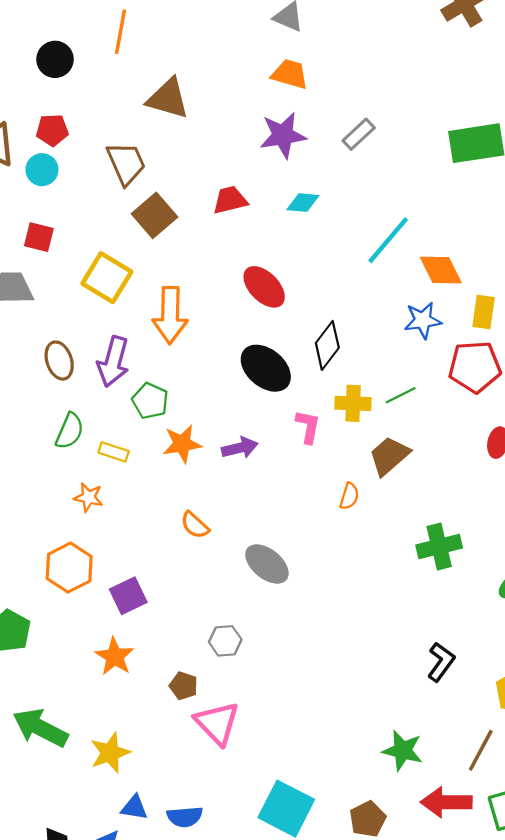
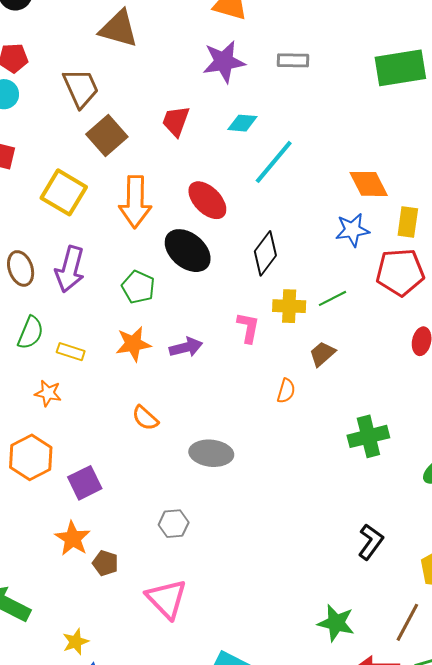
gray rectangle: (359, 134) -> (293, 60), turned 44
red trapezoid: (230, 200) -> (176, 121), turned -56
cyan line: (388, 240) -> (274, 162), moved
orange arrow: (170, 315) -> (135, 202), moved
black ellipse: (266, 368) -> (188, 251), moved
green pentagon: (150, 401) -> (138, 287), moved
brown trapezoid: (389, 456) -> (322, 354), size x0.7
gray ellipse: (267, 564) -> (211, 453), turned -33
brown pentagon: (184, 686) -> (105, 563), moved
yellow star: (110, 753) -> (76, 642), moved, size x0.7

